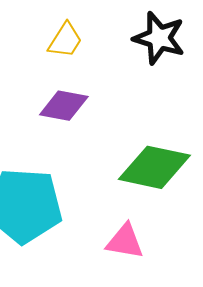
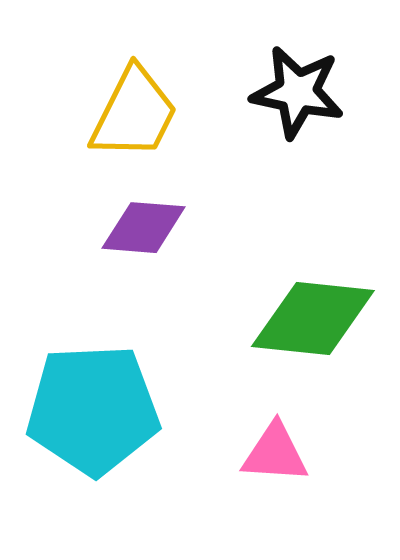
yellow trapezoid: (65, 40) -> (134, 113), size x1.5

